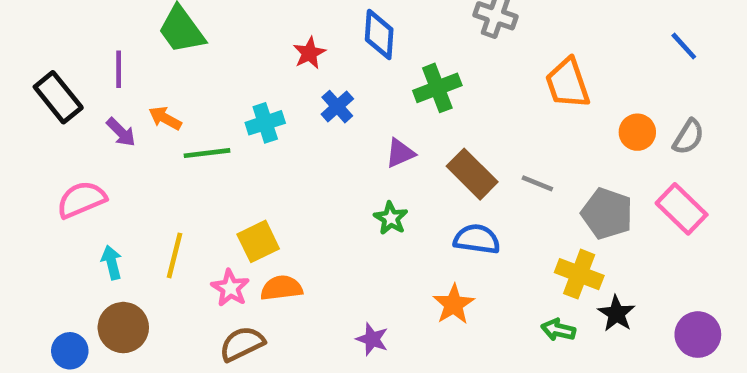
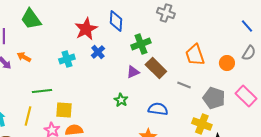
red star: (309, 53) -> (86, 29), size x1.6
orange trapezoid: (568, 83) -> (195, 55), moved
gray semicircle: (689, 137) -> (249, 53), moved
green line: (207, 153) -> (42, 91), moved
purple triangle: (400, 153) -> (133, 72), moved
brown rectangle: (472, 174) -> (156, 68), moved
yellow square: (258, 241) -> (64, 110), turned 30

